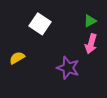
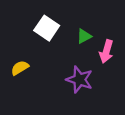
green triangle: (90, 21) -> (84, 36), moved

